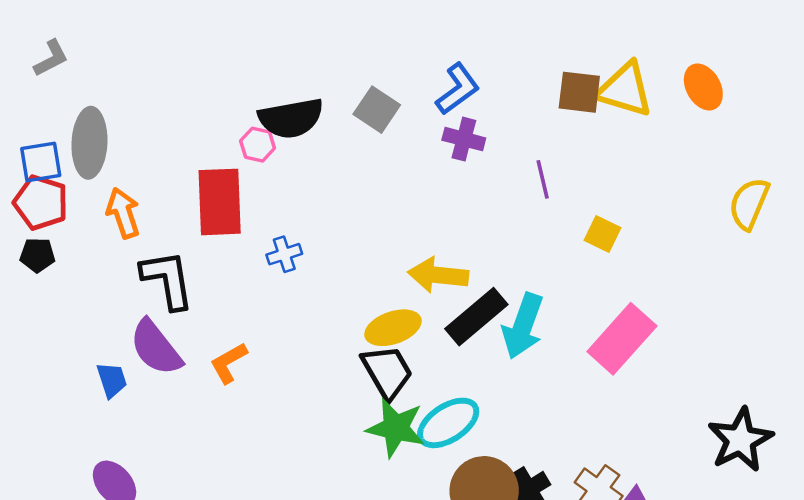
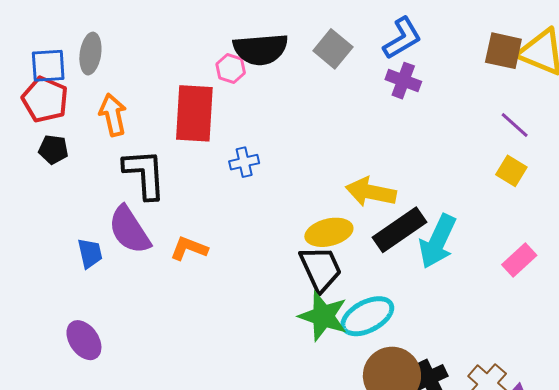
gray ellipse: (89, 143) -> (90, 54), size x0.7
purple line: (543, 179) -> (515, 125), moved, turned -40
black pentagon: (37, 255) -> (53, 150), moved
pink rectangle: (622, 339) -> (519, 260), size x0.6
orange L-shape: (229, 363) -> (189, 248), turned 45

